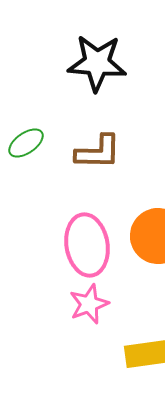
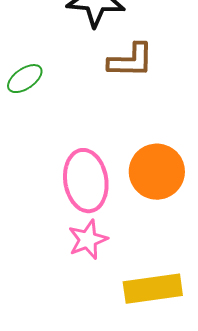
brown L-shape: (98, 152) -> (131, 61), moved

